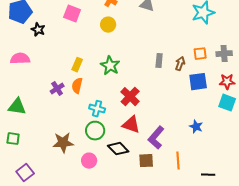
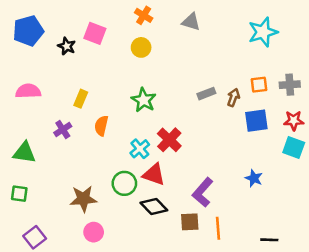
black star: (38, 30) -> (67, 46), moved
gray rectangle: (159, 61) -> (206, 94), turned 64
yellow rectangle: (77, 65) -> (81, 99), moved
purple cross: (57, 89) -> (63, 130), moved
cyan cross: (97, 109) -> (140, 149), moved, turned 35
red triangle: (131, 125) -> (154, 174), moved
pink circle: (89, 161) -> (94, 232), moved
orange line: (178, 161) -> (218, 228), moved

